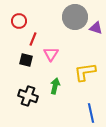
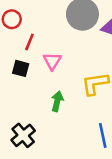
black cross: (28, 96) -> (23, 135), moved, turned 30

